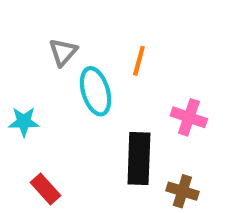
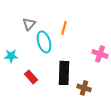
pink cross: (189, 117) -> (100, 54), moved
red rectangle: (46, 189) -> (31, 77), moved

